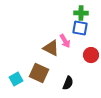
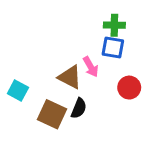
cyan square: (16, 79) -> (18, 91), moved, turned -32
black semicircle: (68, 83) -> (79, 108), moved

